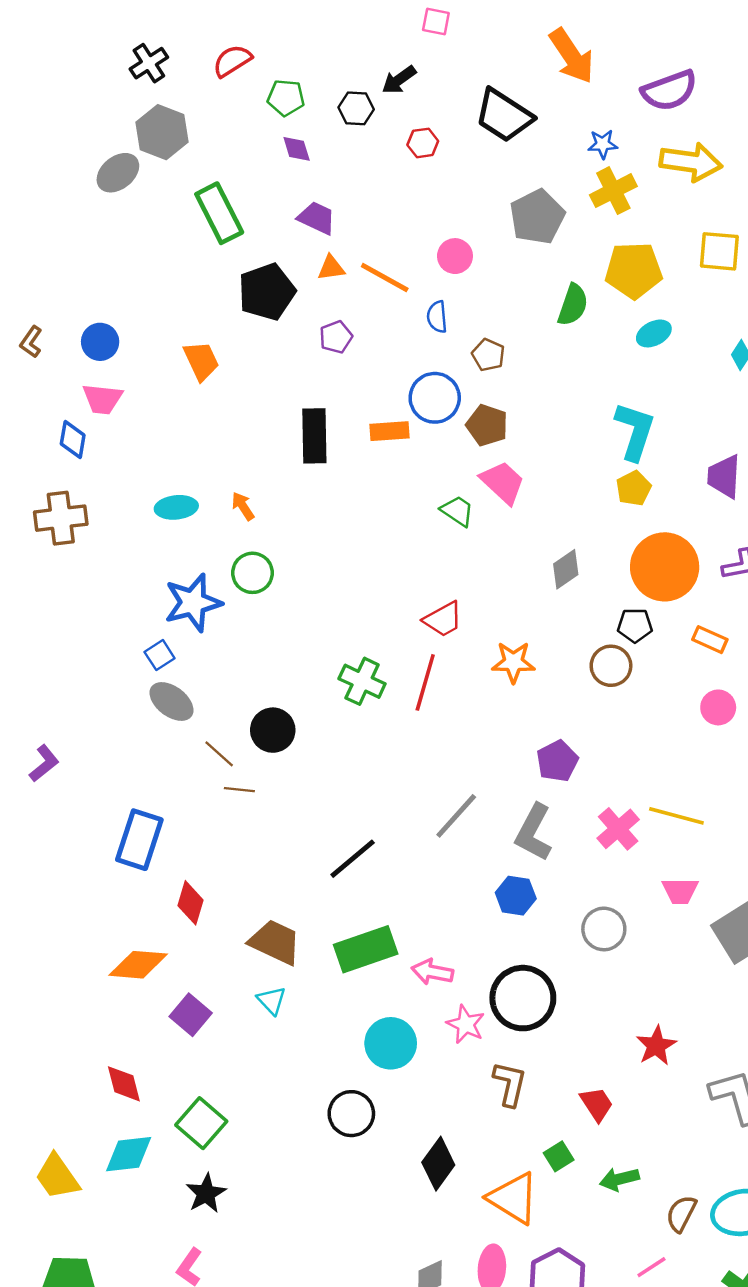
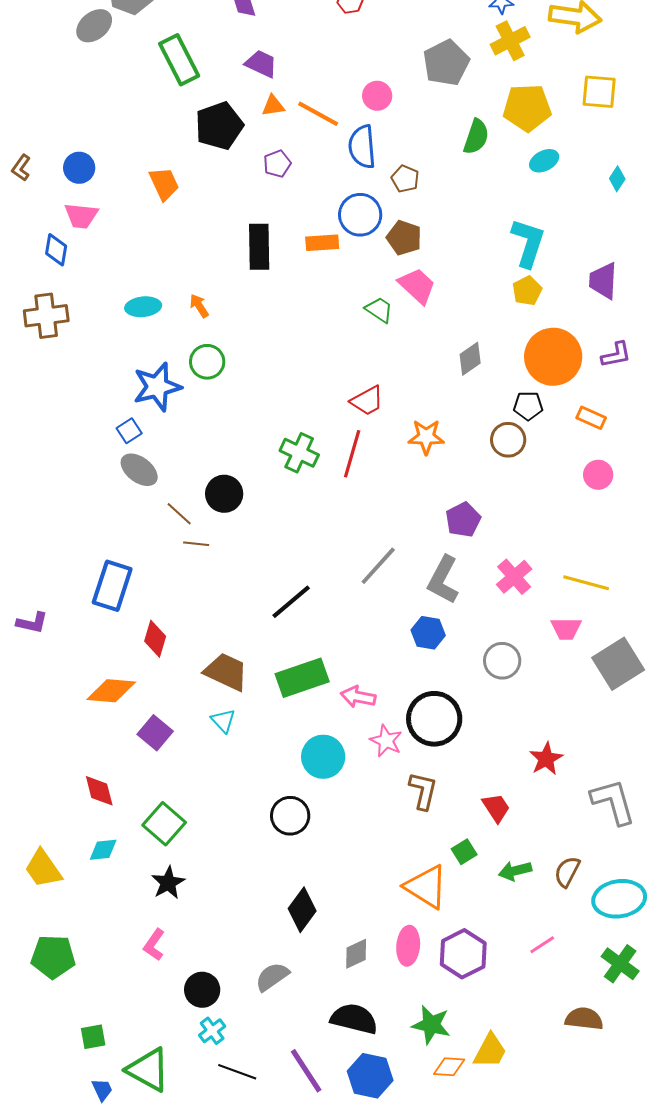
blue semicircle: (437, 317) -> (362, 147), size x1.6
purple L-shape: (44, 763) -> (32, 623), moved, turned 52
yellow line: (676, 816) -> (586, 583), moved
cyan diamond: (129, 1154) -> (103, 850), size x0.7
black diamond: (438, 1164) -> (302, 910), moved
brown semicircle: (681, 1214) -> (567, 872), moved

